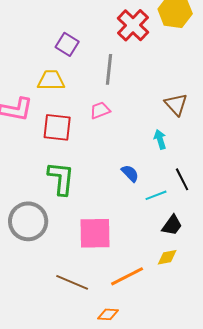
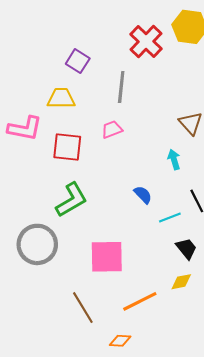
green L-shape: (61, 178) -> (71, 200), turned 54
black trapezoid: (172, 225) -> (186, 249), turned -75
brown line: (72, 282) -> (83, 308), turned 36

